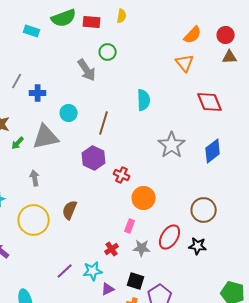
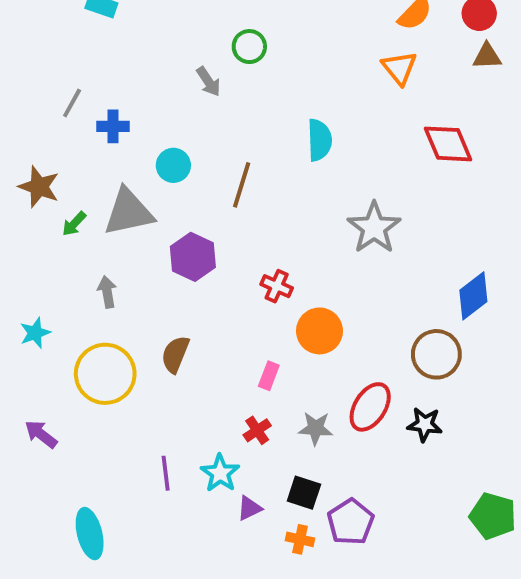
gray arrow: (87, 70) -> (208, 82), size x0.7
blue diamond: (213, 151) -> (473, 296), moved
purple hexagon: (94, 158) -> (193, 257), moved
pink rectangle: (130, 226) -> (269, 376), moved
purple line: (65, 271) -> (166, 473), turned -54
cyan star: (93, 271) -> (220, 473), turned -30

